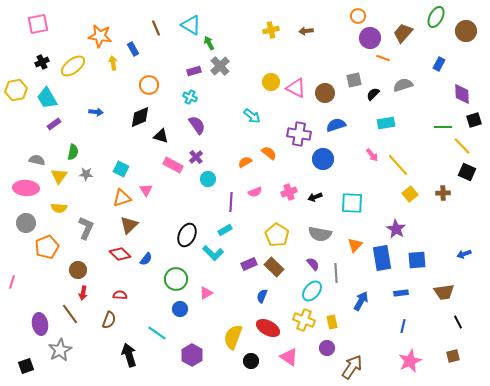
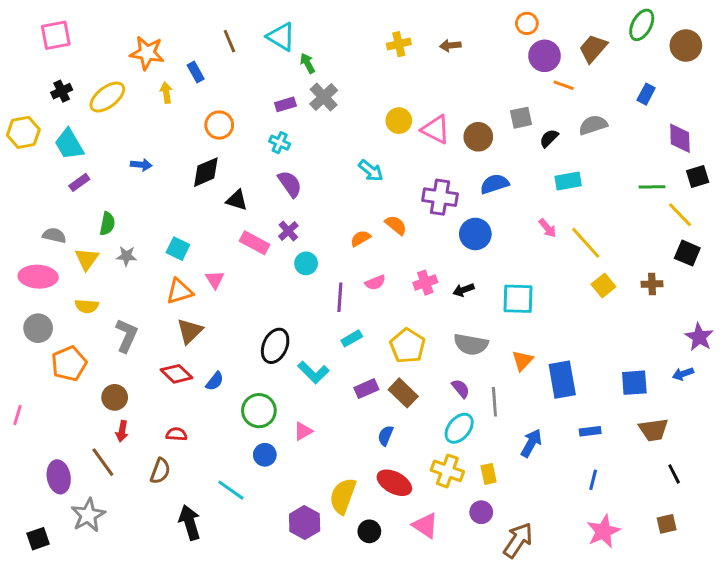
purple star: (396, 229) -> (699, 337), moved
cyan rectangle: (225, 230) -> (352, 338), moved
blue square: (417, 260) -> (634, 383), moved
purple hexagon: (192, 355) -> (305, 522), moved

